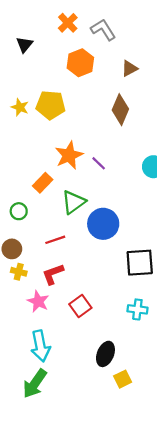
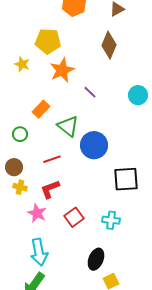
yellow star: (20, 107) -> (22, 64), moved
orange star: (69, 155) -> (62, 70), moved
green triangle: (74, 202) -> (68, 126), turned -45
cyan cross: (137, 309) -> (111, 220), moved

